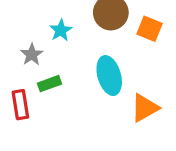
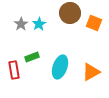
gray star: (32, 55) -> (21, 24), moved
cyan ellipse: (109, 76) -> (60, 67), moved, turned 35

